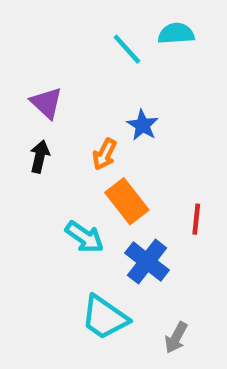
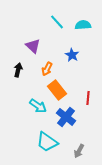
cyan semicircle: (176, 34) -> (83, 25), moved
purple triangle: (46, 103) -> (33, 46), moved
blue star: (143, 125) -> (72, 55), moved

